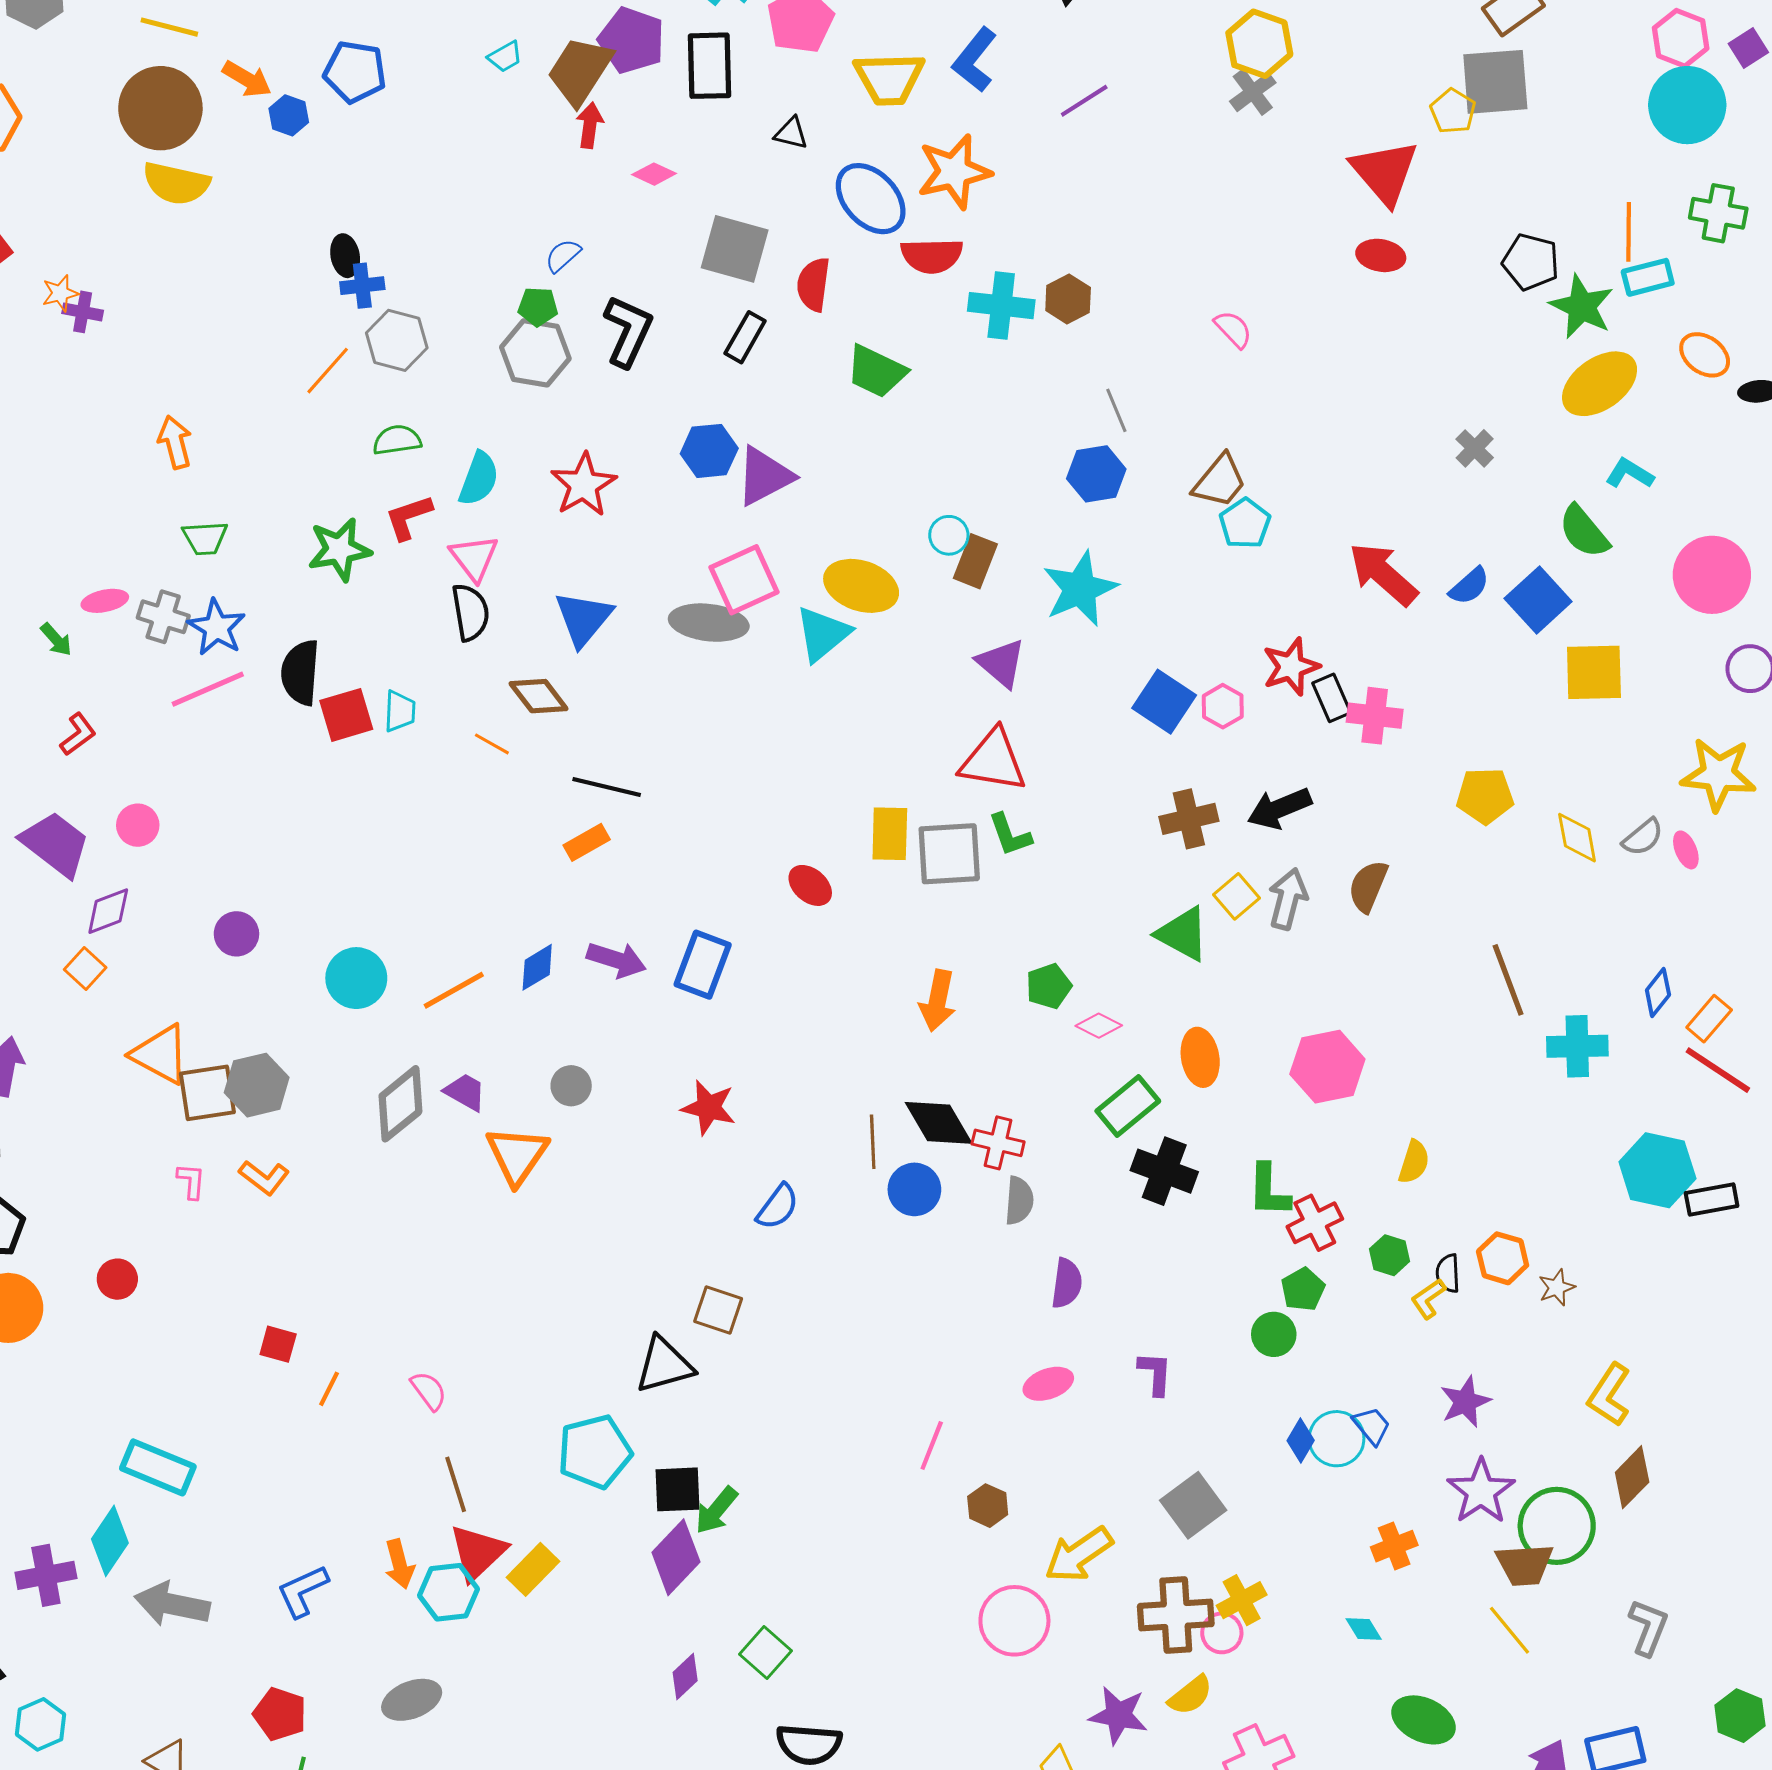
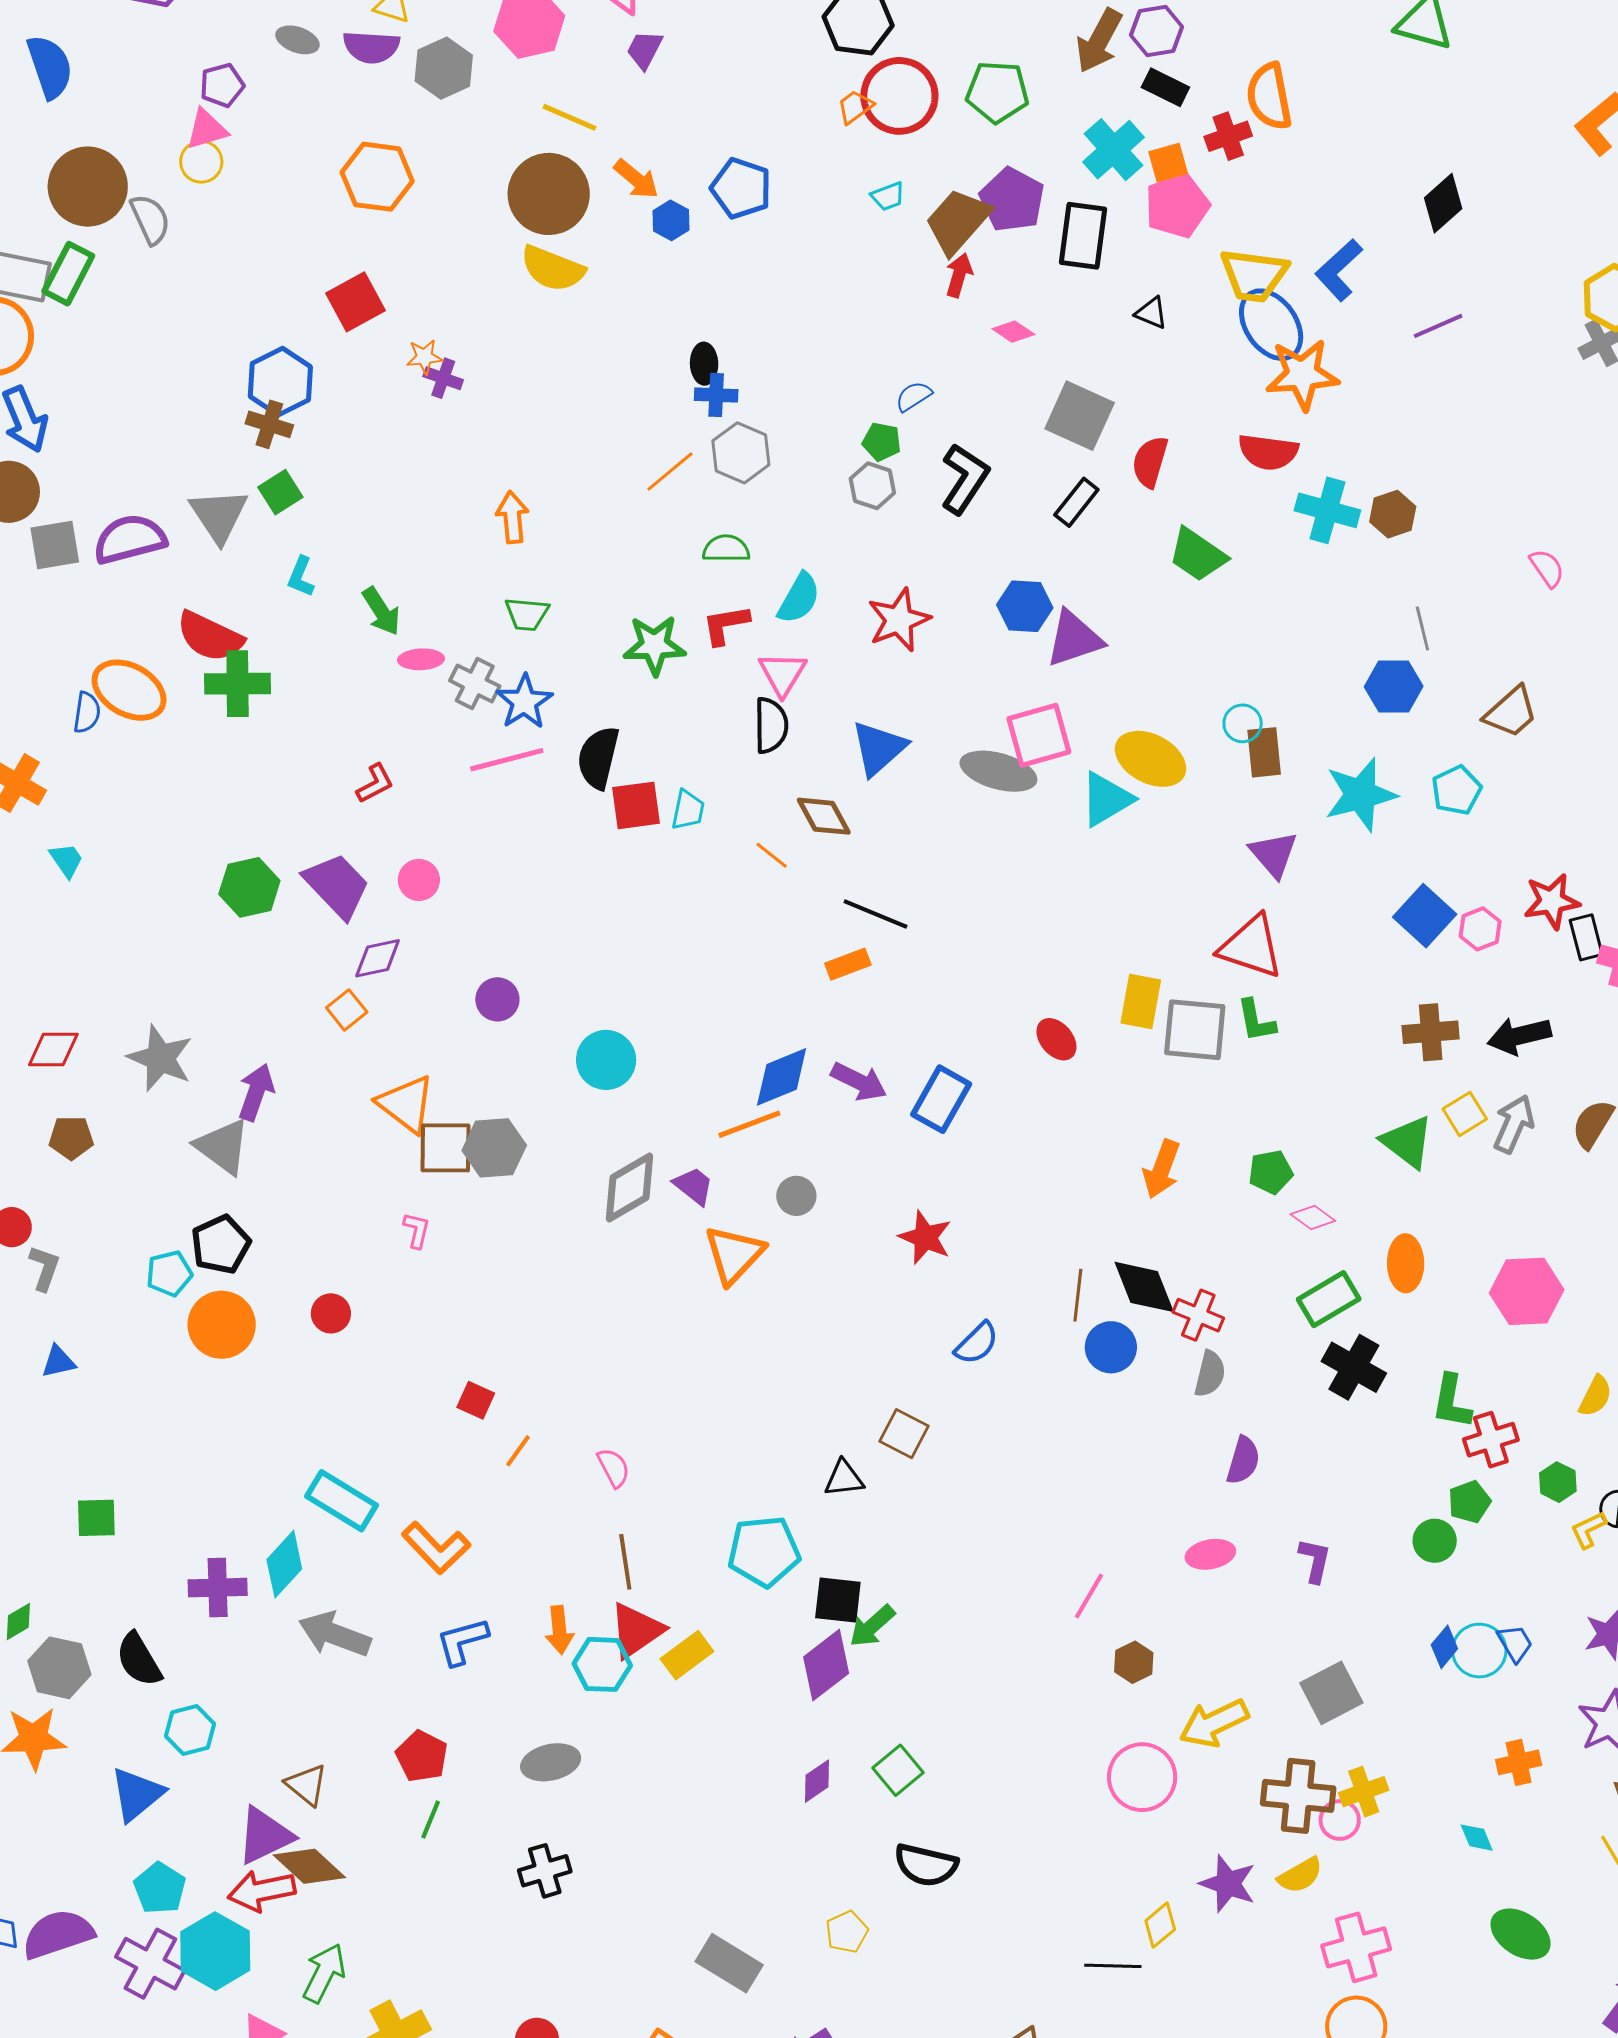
blue ellipse: (871, 199) -> (1271, 325), moved
gray hexagon: (535, 353) -> (872, 486), size x0.7
cyan pentagon: (1245, 523) -> (1456, 790), moved
brown rectangle: (975, 561) -> (1264, 752), turned -36
green arrow: (56, 639) -> (381, 611), moved, size x1.4
blue diamond: (537, 967) -> (782, 1077), size x1.4
orange line: (454, 990) -> (749, 1124), moved
orange L-shape: (264, 1178) -> (436, 1548), moved, size x1.4
black triangle: (664, 1365) -> (844, 1478), size x0.7

